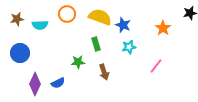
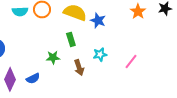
cyan semicircle: (40, 25) -> (20, 11), moved
orange star: (163, 28) -> (138, 11), moved
cyan star: (129, 47) -> (100, 54), moved

